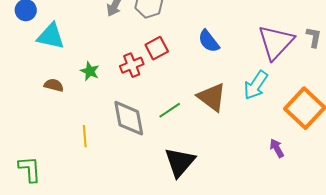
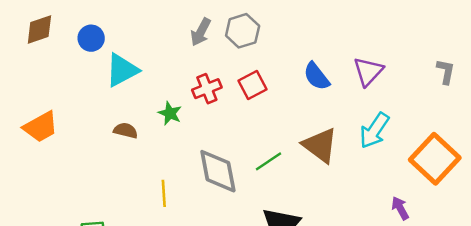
cyan triangle: (51, 36) -> (122, 70), turned -40
purple triangle: (276, 42) -> (368, 71), moved, size x0.7
red cross: (132, 65) -> (207, 89), moved

